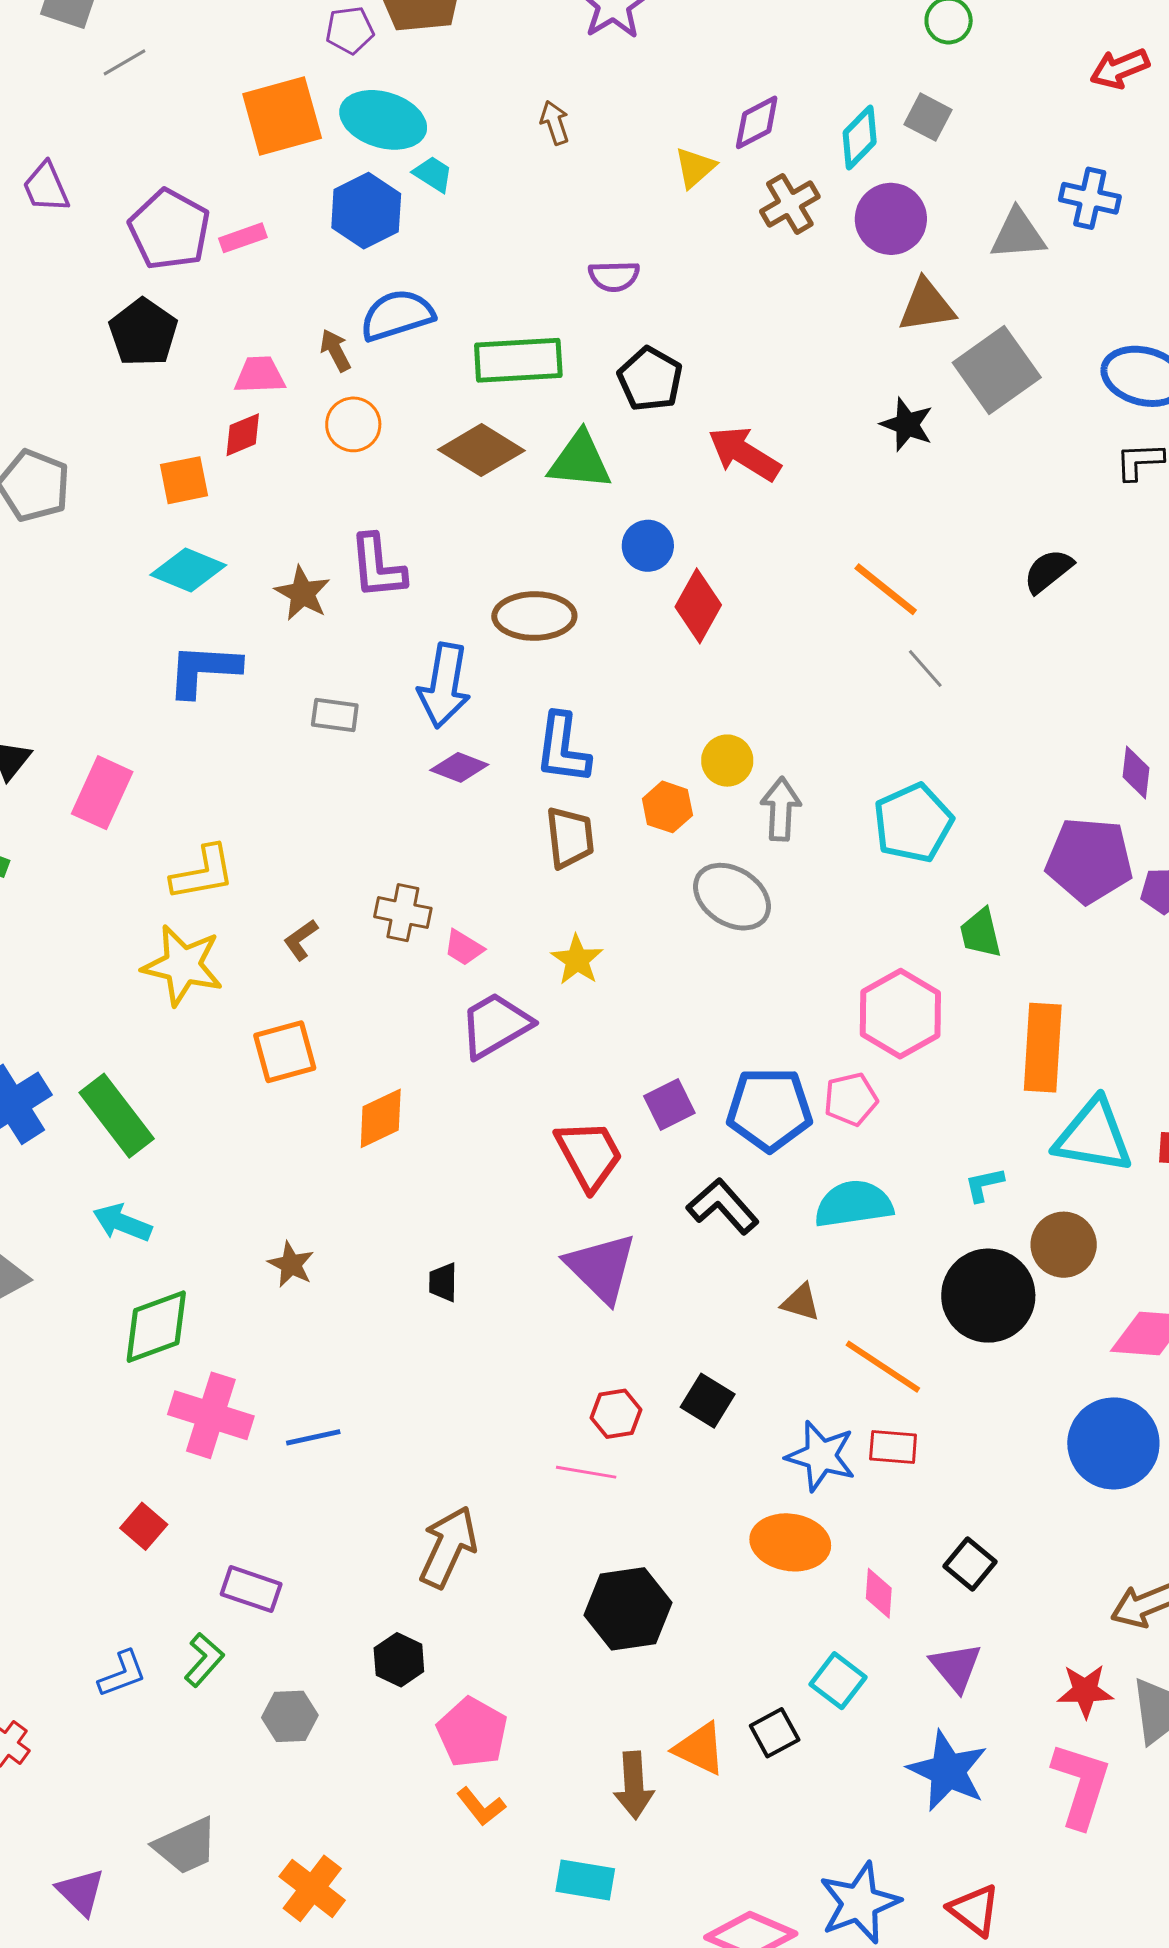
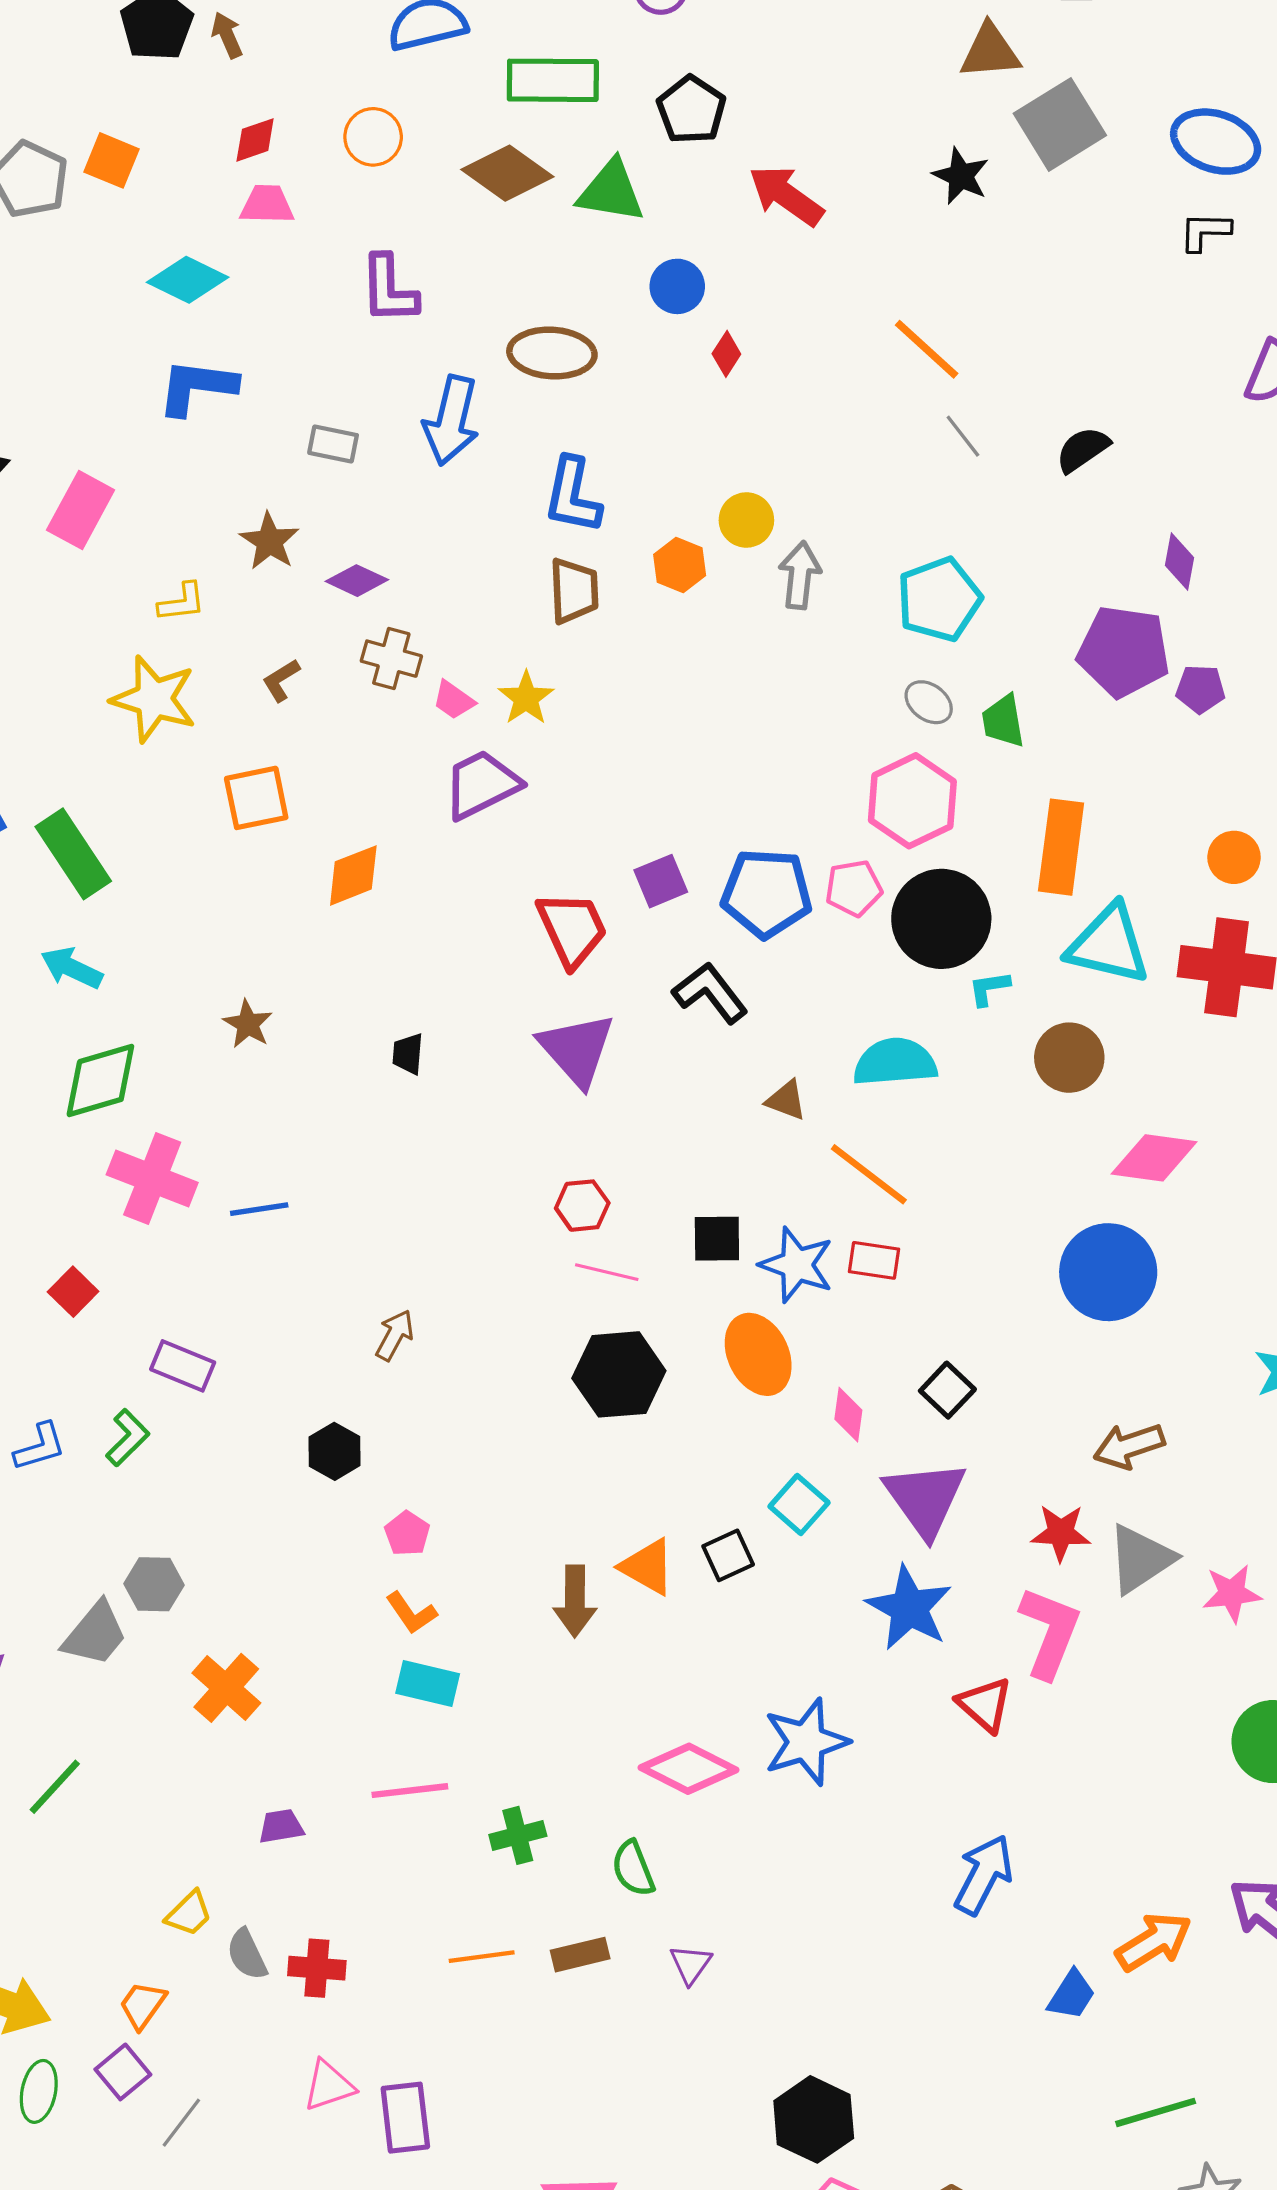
brown arrow: (335, 350) -> (227, 35), moved
pink trapezoid: (260, 375) -> (267, 204), moved
orange square: (184, 480) -> (112, 160), moved, turned 30
black semicircle: (1048, 571) -> (1083, 449), moved
brown star: (303, 593) -> (269, 541), moved
red diamond: (698, 606) -> (726, 354), size x0.6
purple diamond: (459, 767) -> (357, 581), moved
yellow L-shape: (203, 873) -> (182, 602), size x0.7
gray ellipse: (732, 897) -> (929, 702), moved, size x0.6
yellow star: (577, 960) -> (526, 698), moved
cyan semicircle: (854, 1204) -> (895, 1062), moved
black circle: (988, 1296) -> (941, 919), moved
black square: (708, 1401) -> (717, 1239), moved, turned -36
pink line: (586, 1472) -> (607, 1272), moved
orange ellipse: (790, 1542) -> (758, 1354), turned 52
brown arrow: (448, 1547) -> (395, 1335), size x0.6
black hexagon: (628, 1609) -> (619, 1374), moved
purple triangle: (956, 1667) -> (925, 1498), size x1.5
gray hexagon: (290, 1716) -> (154, 1584), moved
pink pentagon: (472, 1732) -> (407, 1533), size x0.6
gray trapezoid: (186, 1846) -> (95, 1634), turned -30
cyan rectangle: (585, 1880) -> (428, 1684), moved
red triangle: (974, 1910) -> (985, 1705), moved

